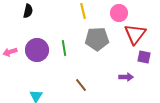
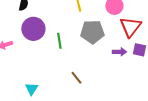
purple circle: (37, 50) -> (33, 29), moved
purple arrow: (126, 77) -> (119, 52), moved

